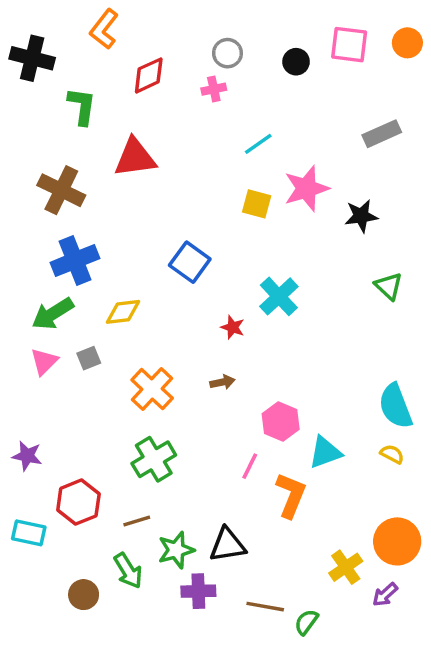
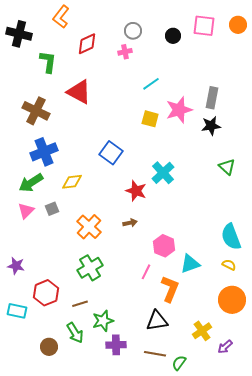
gray rectangle: (382, 134) -> (212, 98), moved, turned -55
red triangle: (135, 158) -> (79, 92), turned 36
red star: (233, 327) -> (136, 191), size x1.5
orange circle: (397, 541) -> (232, 300), moved
black triangle: (227, 545) -> (157, 321), moved

